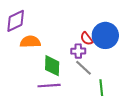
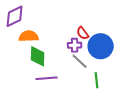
blue circle: (105, 35) -> (101, 46), moved
green diamond: (52, 66) -> (38, 56), moved

